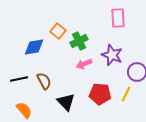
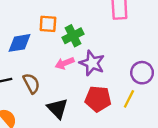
orange square: (58, 31) -> (48, 24), turned -35
purple star: (112, 55) -> (92, 63), moved
pink arrow: (84, 64) -> (65, 63), moved

